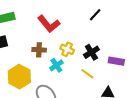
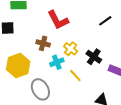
black cross: (91, 52) -> (94, 57), turned -35
yellow line: (87, 74) -> (75, 76), moved

